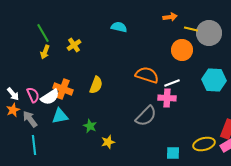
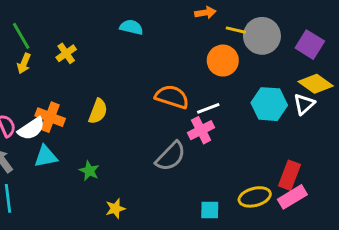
pink cross: (167, 98) -> (201, 130), turned -30
yellow star: (108, 142) -> (115, 209), moved

